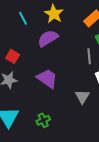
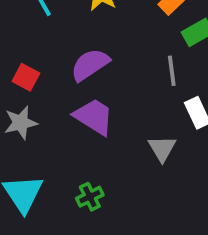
purple semicircle: (48, 38) -> (90, 65), moved

